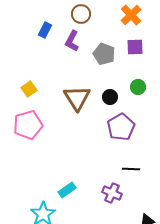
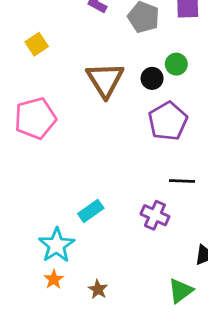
green circle: (138, 87) -> (176, 64), moved
yellow square: (29, 89) -> (37, 44), moved

